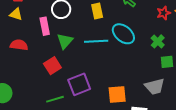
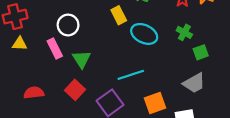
yellow rectangle: (97, 11) -> (119, 15), moved
cyan line: (96, 41) -> (131, 75), moved
red semicircle: (19, 45) -> (34, 93), moved

